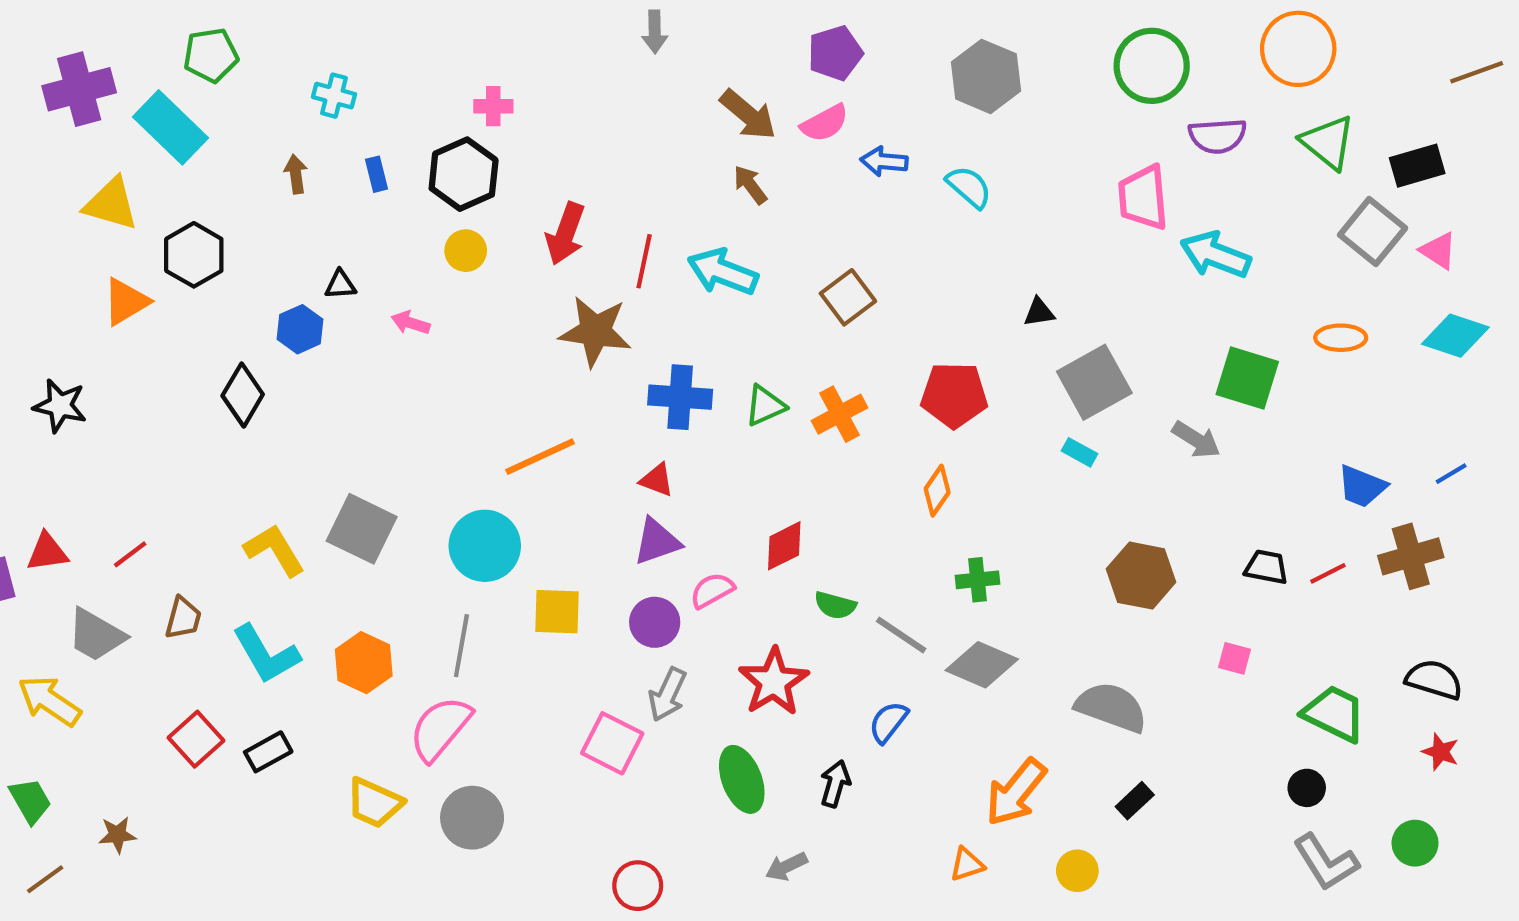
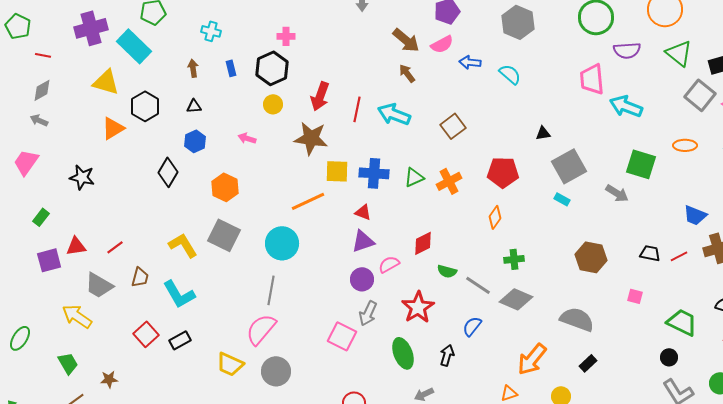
black triangle: (340, 285) -> (194, 106), moved
brown star: (595, 331) -> (311, 138), moved
yellow square: (557, 612) -> (337, 171), moved
orange hexagon: (364, 663) -> (225, 187), moved

